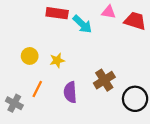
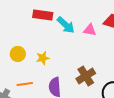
pink triangle: (109, 12) -> (90, 30), moved
orange line: (37, 89) -> (25, 84), turned 56

